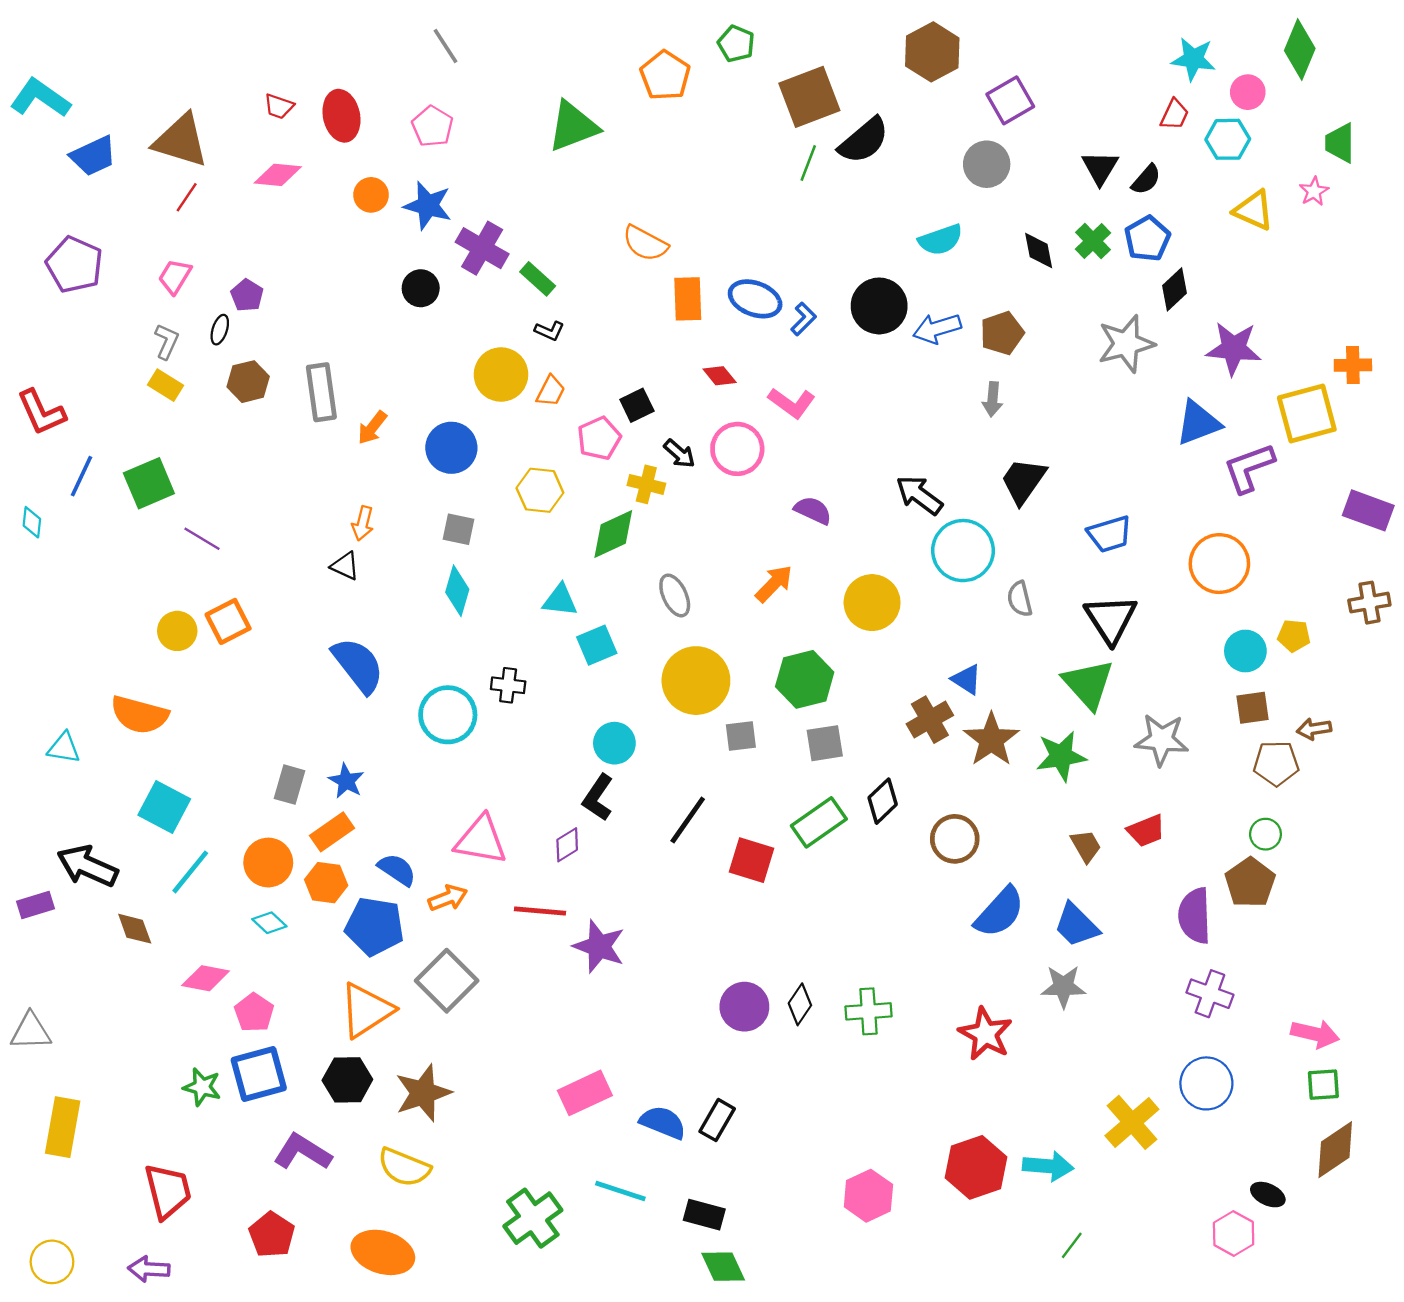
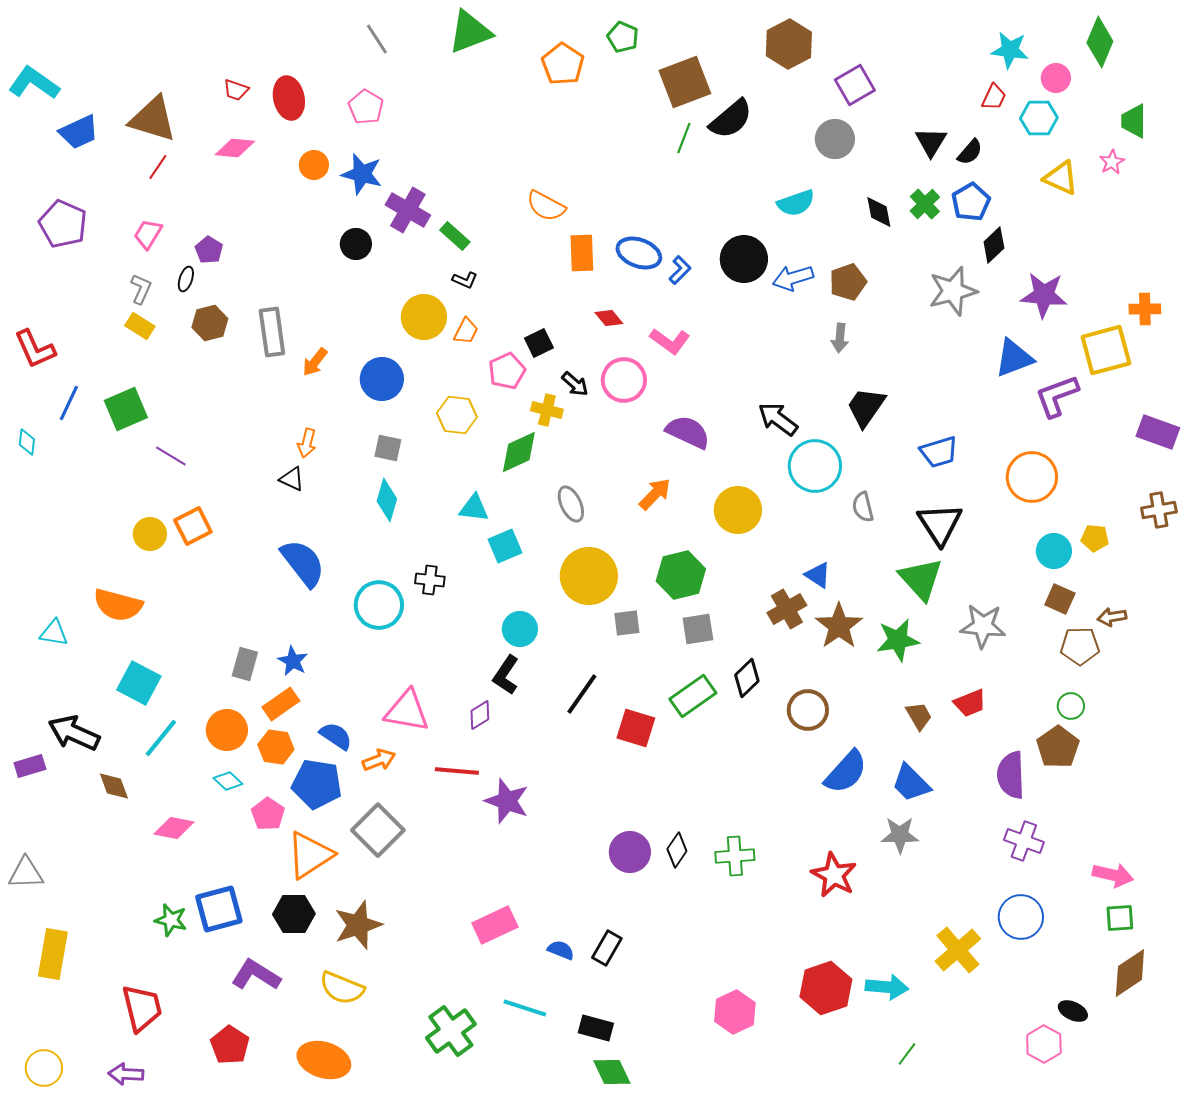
green triangle: (573, 126) -> (470, 32), moved
purple semicircle: (813, 510) -> (688, 432), size x1.4
brown square: (1252, 708) -> (1060, 599), turned 32
pink pentagon: (254, 1013) -> (268, 814), moved
blue semicircle: (663, 1122) -> (561, 950), size x0.7

